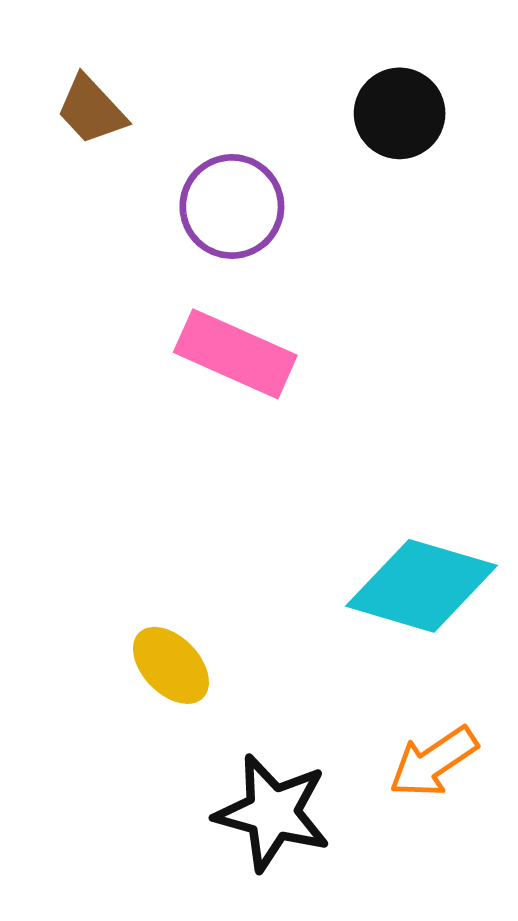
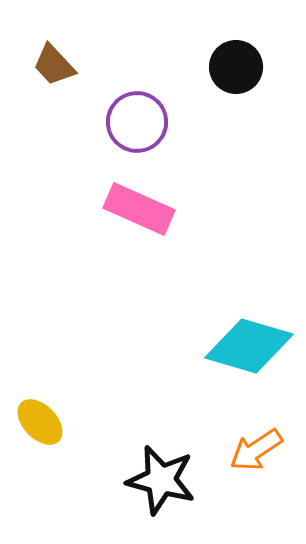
yellow ellipse: (171, 665) -> (40, 422), moved

